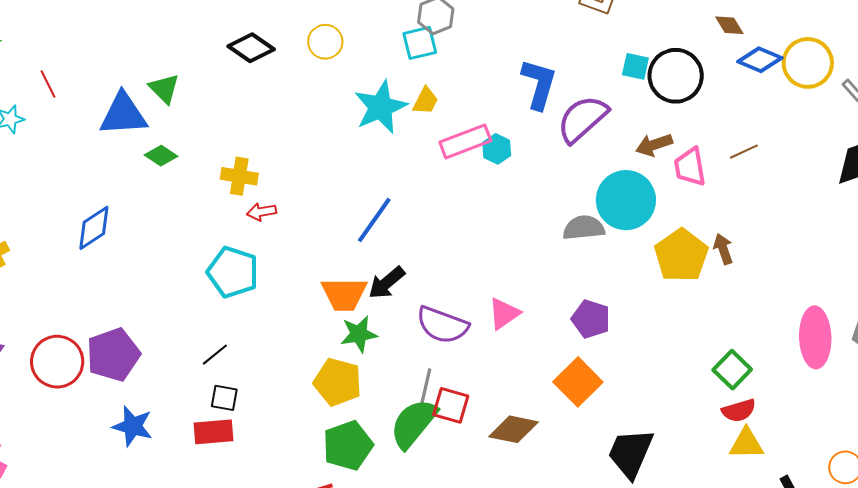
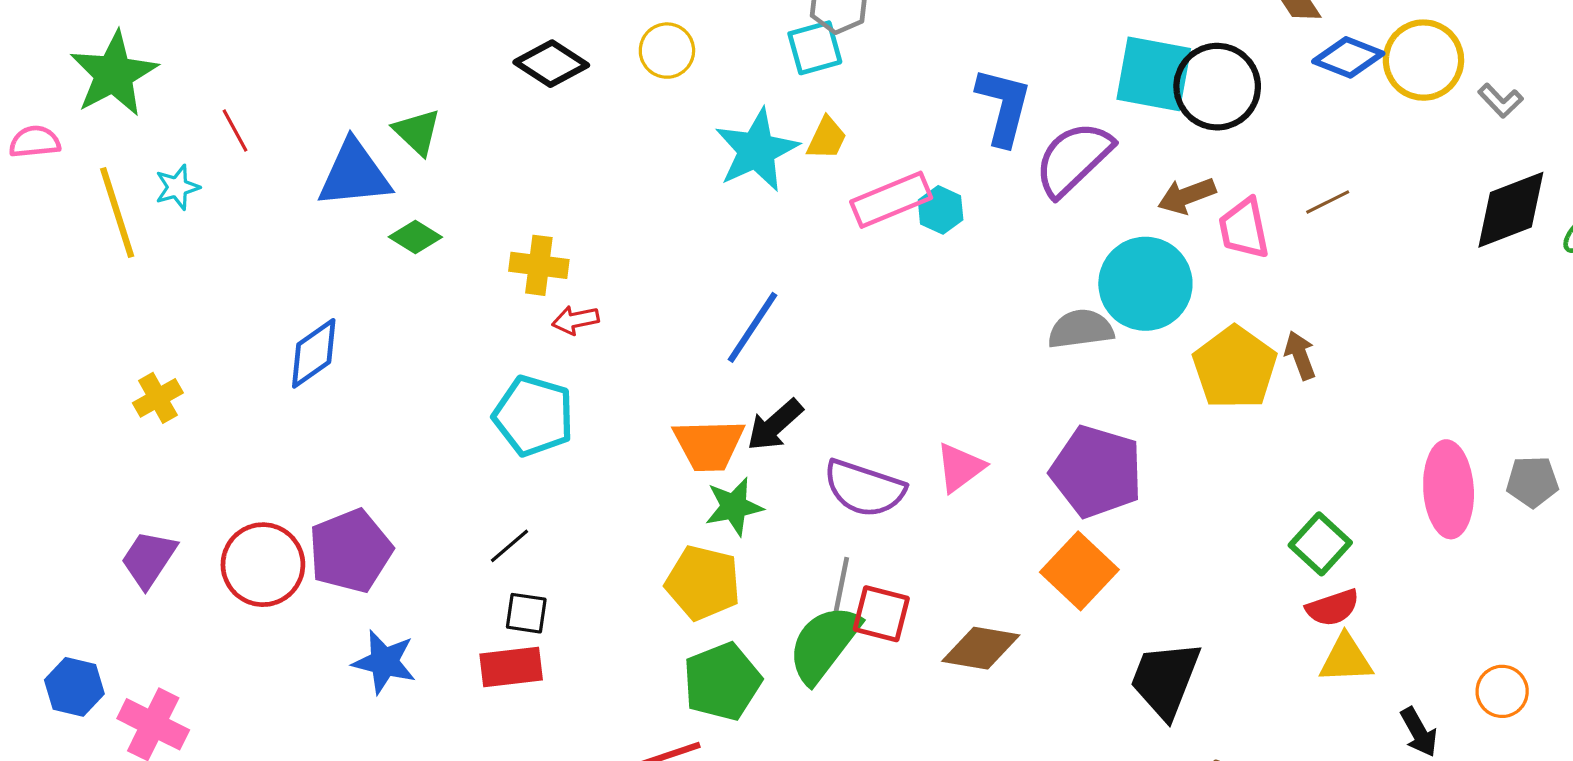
cyan square: (635, 66) -> (1154, 74), size x1.8
purple pentagon: (591, 319) -> (1096, 472), size x1.5

